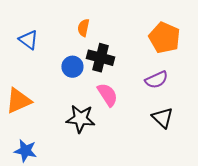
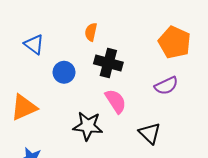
blue circle: (72, 67) -> (64, 72), moved
black triangle: (162, 118) -> (150, 133), moved

